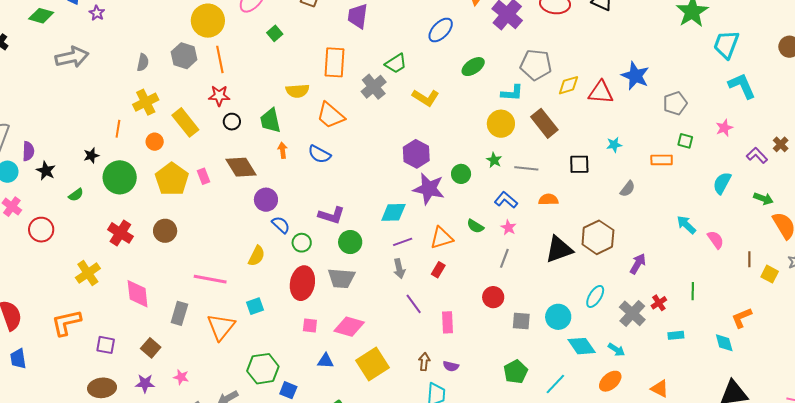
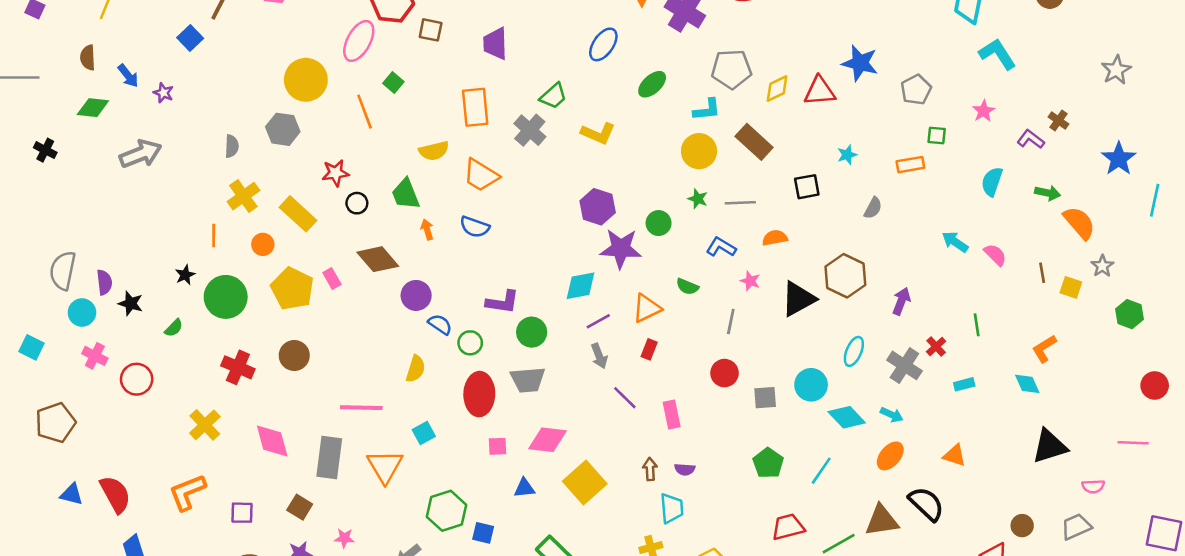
orange line: (220, 59) -> (365, 112), moved
pink star: (508, 228) -> (750, 281), moved
gray rectangle: (179, 313) -> (329, 457), size x1.4

